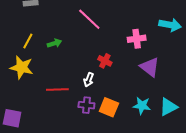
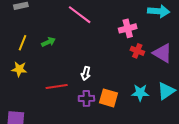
red cross: (105, 61) -> (137, 51), moved
yellow star: (22, 67) -> (19, 69), size x0.7
purple triangle: (150, 67) -> (162, 53), moved

